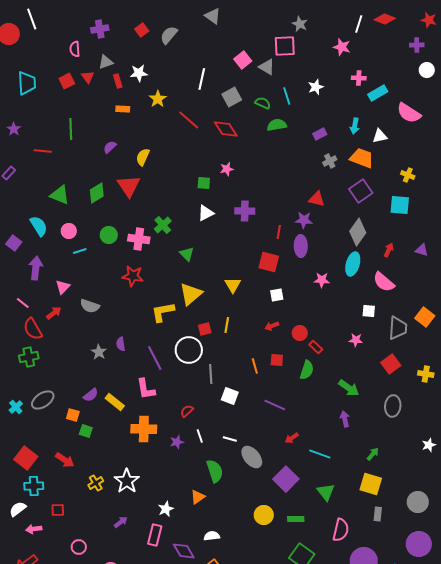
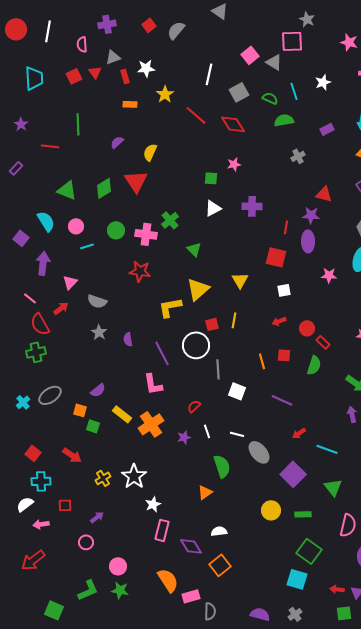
white line: (32, 19) -> (48, 31), moved, turned 30
gray cross: (330, 161) -> (298, 156), moved
gray star: (99, 352) -> (99, 332), moved
yellow rectangle: (115, 402) -> (122, 414), moved
orange cross: (144, 429) -> (151, 424), turned -35
red square: (26, 458) -> (33, 453), size x0.7
white star: (166, 509) -> (153, 504), moved
purple arrow: (121, 522) -> (97, 517), moved

